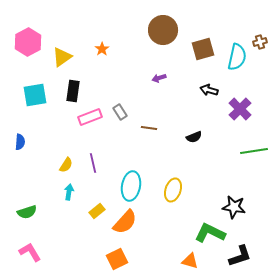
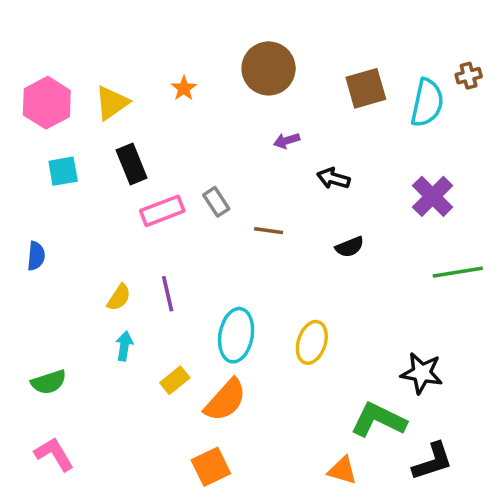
brown circle: (163, 30) -> (269, 68), moved
pink hexagon: (28, 42) -> (47, 103), moved
black arrow: (209, 90) -> (333, 178), moved
black rectangle: (73, 91) -> (132, 164), turned -30
cyan square: (35, 95) -> (63, 171), size x0.7

